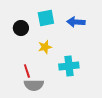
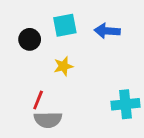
cyan cross: (69, 66) -> (125, 104), moved
red line: (27, 71) -> (38, 100), turned 40

